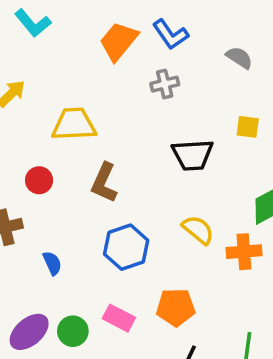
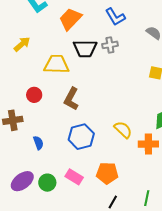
orange trapezoid: (119, 41) -> (70, 19), moved
black trapezoid: (193, 155) -> (85, 49), moved

